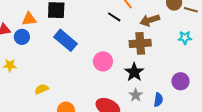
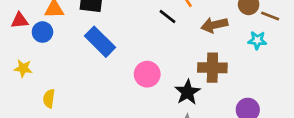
cyan star: (185, 38) -> (257, 40), moved
brown cross: (140, 43) -> (212, 68), moved
yellow semicircle: (42, 89) -> (49, 99), moved, turned -64

